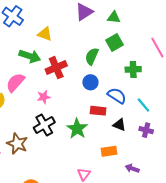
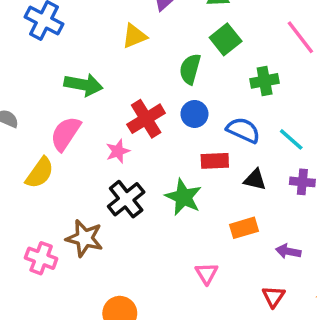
yellow triangle: (45, 34) -> (134, 36), moved, turned -35
red cross: (56, 68) -> (146, 119), moved

